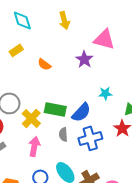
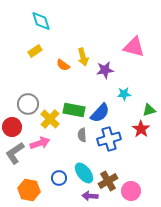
yellow arrow: (64, 20) -> (83, 57), moved
pink triangle: (104, 39) -> (134, 47), moved
purple star: (84, 59) -> (105, 70), moved, turned 30
pink arrow: (34, 146) -> (40, 143), moved, turned 60

